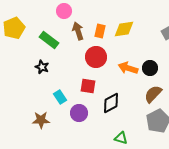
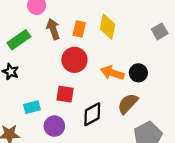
yellow diamond: (124, 29) -> (108, 27), turned -70
green rectangle: (49, 40) -> (19, 40), turned -72
brown semicircle: (153, 94) -> (128, 104), moved
cyan rectangle: (60, 97) -> (32, 107), turned -72

